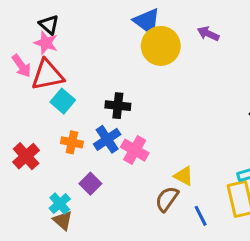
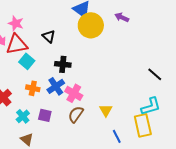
black triangle: (49, 24) -> (49, 36), moved
yellow triangle: (184, 176) -> (106, 110), turned 32
purple square: (90, 184) -> (45, 115), turned -32
brown semicircle: (167, 199) -> (76, 114), moved
cyan cross: (60, 204) -> (23, 116), moved

